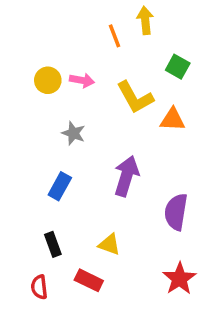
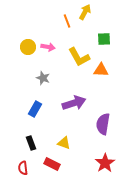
yellow arrow: (145, 20) -> (85, 12), turned 35
green square: (178, 67) -> (104, 39), turned -32
purple arrow: (126, 176) -> (74, 103), turned 55

